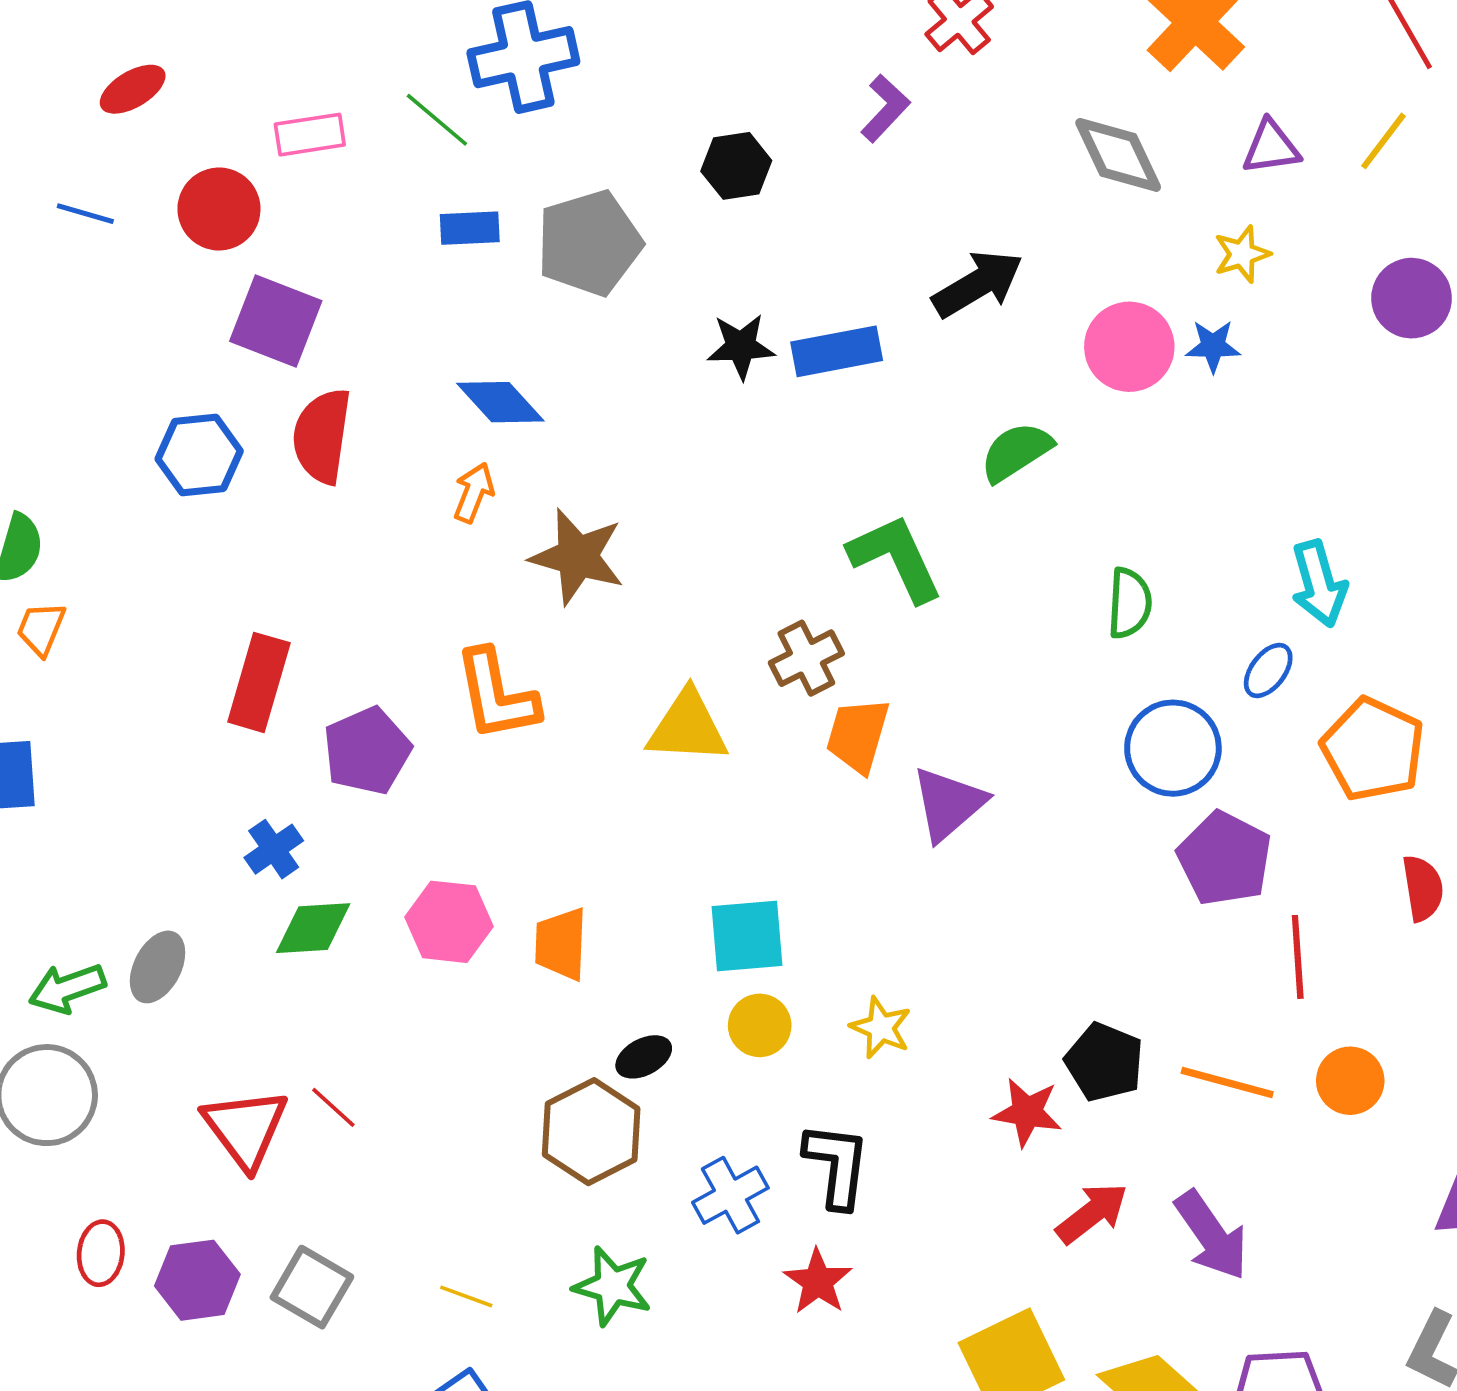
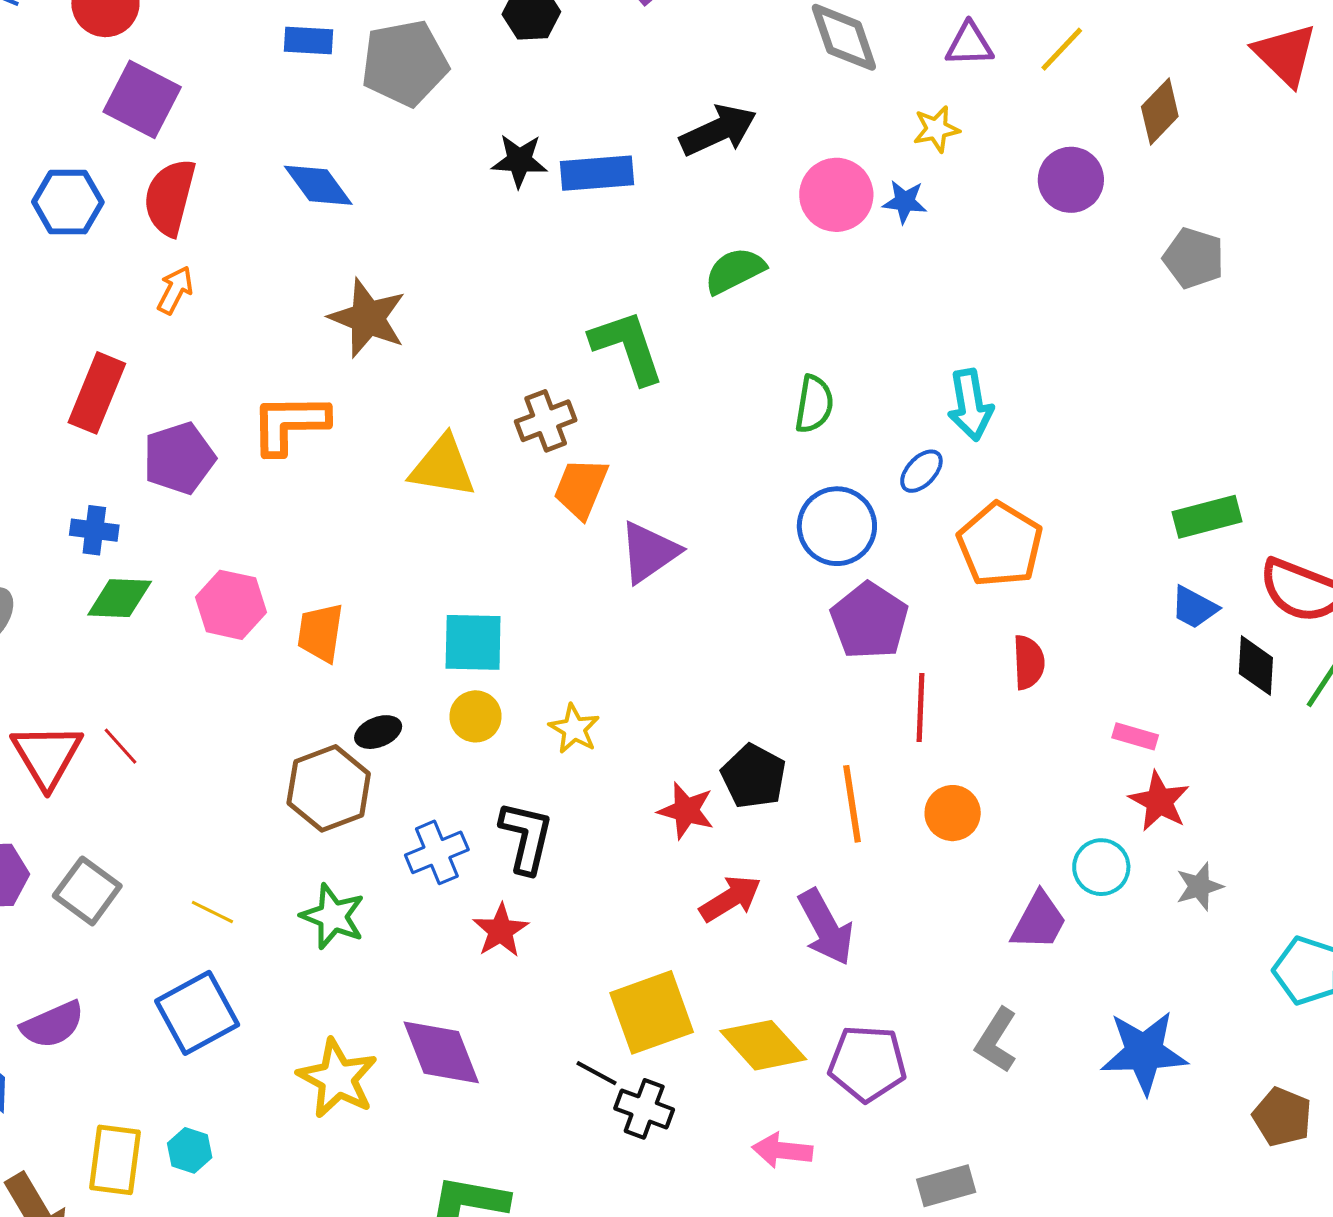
orange arrow: (474, 493) -> (175, 290), moved
orange L-shape: (496, 695) -> (290, 424), turned 94
blue cross: (274, 849) -> (94, 530), turned 36
orange line: (1227, 1082) -> (852, 804), turned 60

